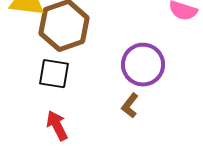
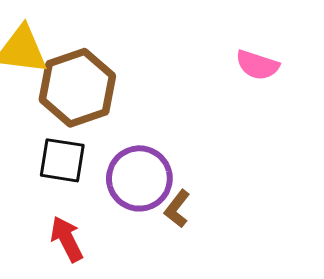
purple circle: (143, 65) -> (139, 178), moved

